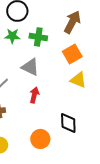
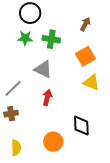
brown arrow: (72, 22) -> (85, 24), size x0.6

